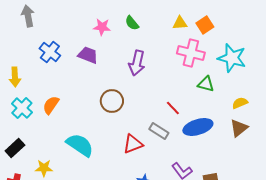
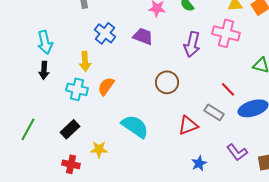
pink cross: (191, 53) -> (226, 33), moved
yellow arrow: (15, 77) -> (85, 61), moved
cyan cross: (22, 108) -> (77, 89), turned -30

